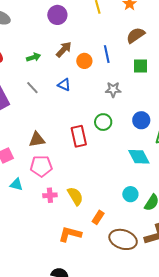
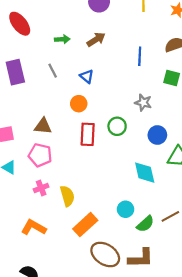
orange circle: (84, 61) -> (79, 104), moved
gray star: (113, 90) -> (143, 103), moved
pink cross: (50, 195) -> (41, 188), turned -32
orange rectangle: (98, 217) -> (85, 225), size x1.6
orange L-shape: (70, 234) -> (34, 227), moved

